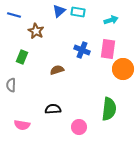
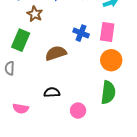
green rectangle: (22, 57) -> (21, 40), size x1.5
orange circle: (123, 69) -> (111, 60), moved
brown semicircle: (57, 70) -> (56, 53), size x1.5

